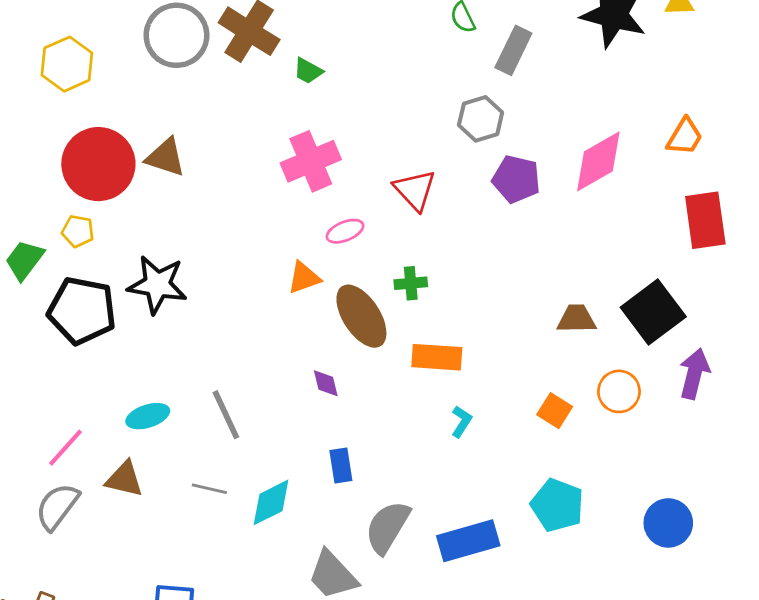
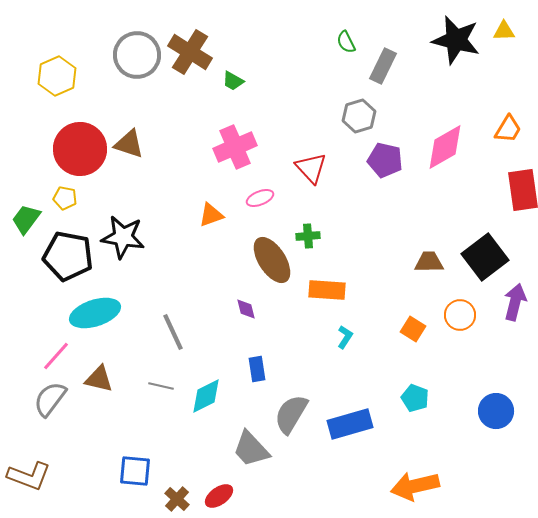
orange triangle: (304, 278) -> (211, 215), moved
cyan ellipse: (148, 416) -> (95, 313), moved, size x1.6
cyan pentagon: (557, 505) -> (415, 398), size x0.7

